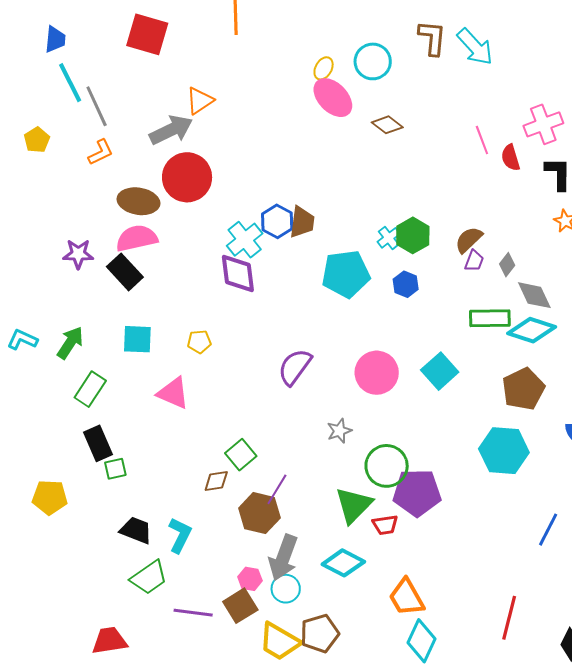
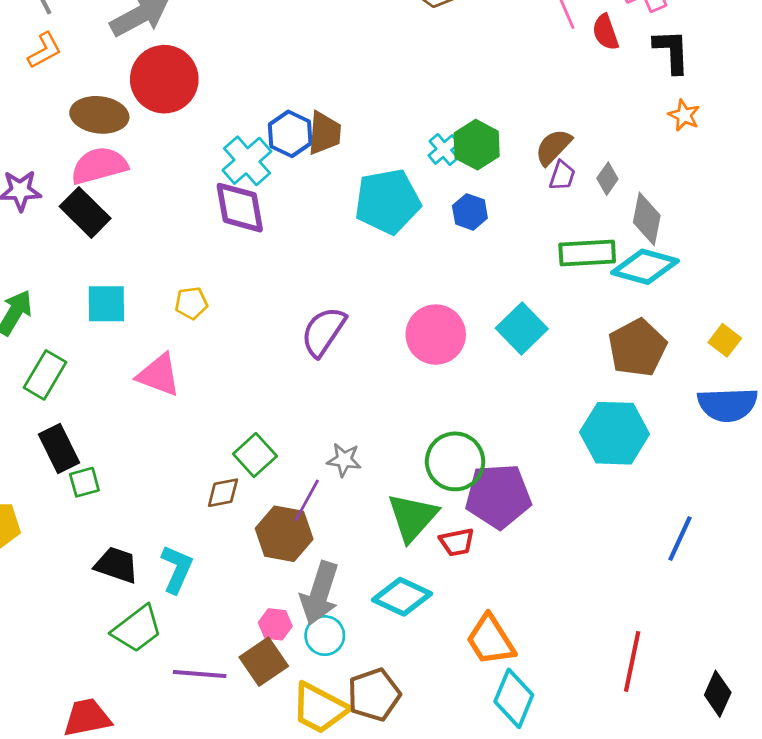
gray diamond: (534, 295) -> (647, 219), turned 39
gray star: (339, 431) -> (344, 460), moved, turned 30

